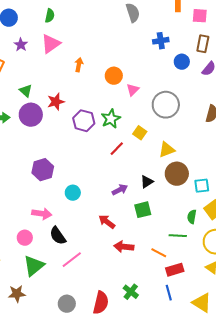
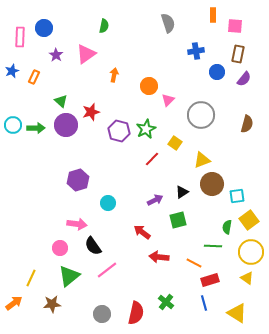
green semicircle: (50, 16) -> (104, 26), moved

